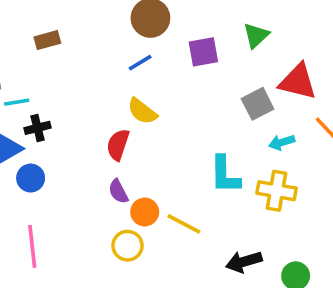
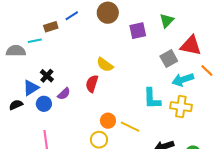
blue line: (140, 63) -> (72, 16), moved
cyan line: (17, 102) -> (35, 41), moved
black cross: (37, 128) -> (47, 76), turned -32
cyan arrow: (282, 142) -> (183, 80), size x1.5
purple semicircle: (118, 191) -> (64, 94), moved, turned -104

